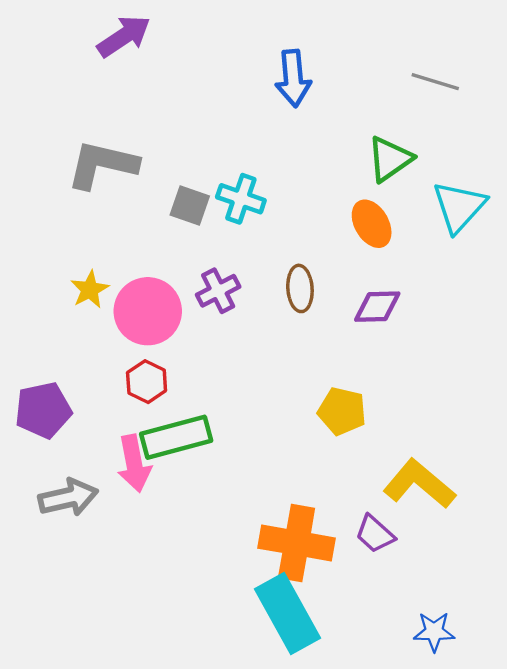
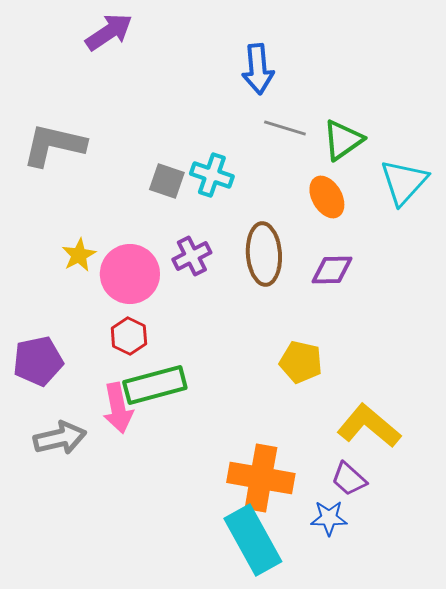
gray line: (435, 82) -> (285, 128), moved
gray L-shape: (102, 165) -> (54, 145), moved
brown ellipse: (300, 288) -> (264, 254), size x1.5
purple trapezoid: (375, 534) -> (349, 479), moved
blue star: (434, 632) -> (329, 518), moved

